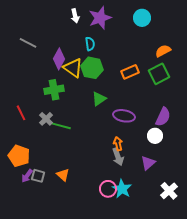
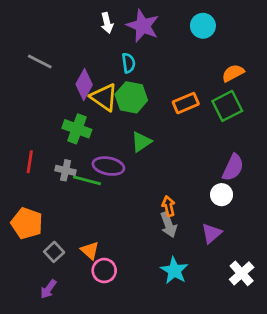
purple star: (100, 18) -> (143, 26), turned -30
green cross: (54, 90) -> (77, 129), turned 30
red line: (21, 113) -> (30, 162), turned 35
purple ellipse: (124, 116) -> (108, 166), moved
gray cross: (46, 119) -> (66, 170), turned -32
purple arrow: (27, 176) -> (48, 289), moved
gray square: (38, 176) -> (54, 252), turned 32
pink circle: (108, 189) -> (104, 271), moved

